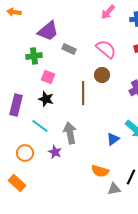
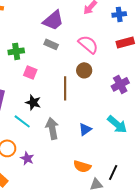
purple trapezoid: (48, 31) -> (53, 20), moved
black star: (46, 99) -> (33, 102), moved
blue triangle: (113, 139) -> (85, 129), moved
purple star: (55, 152) -> (27, 158), moved

